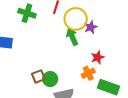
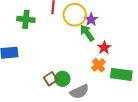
green arrow: (72, 37) -> (87, 33), moved

